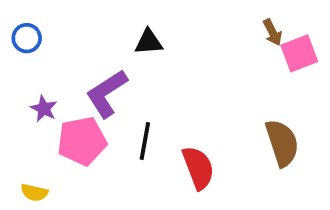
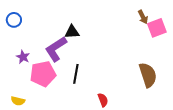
black triangle: (149, 42) -> (72, 32), moved
red semicircle: (198, 168) -> (103, 100), moved, size x0.6

